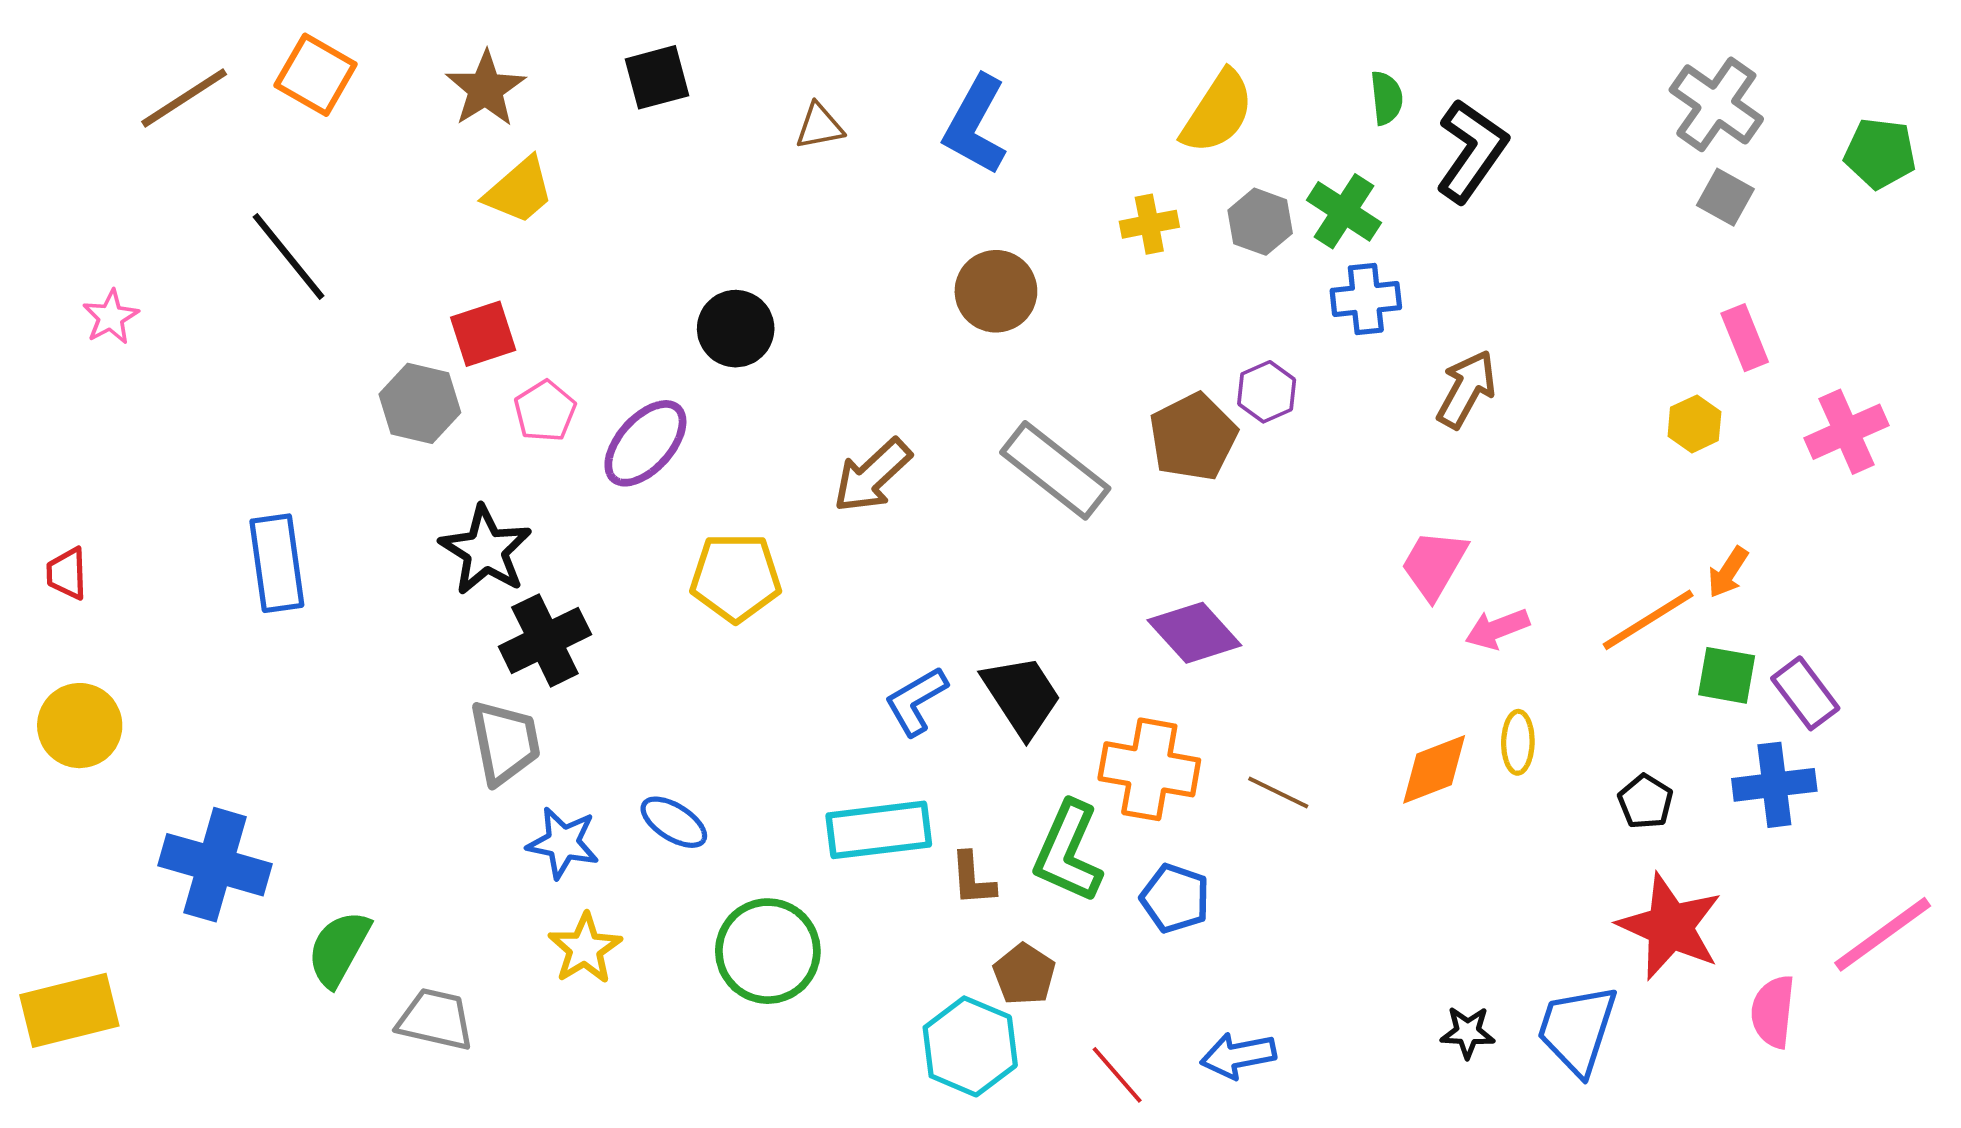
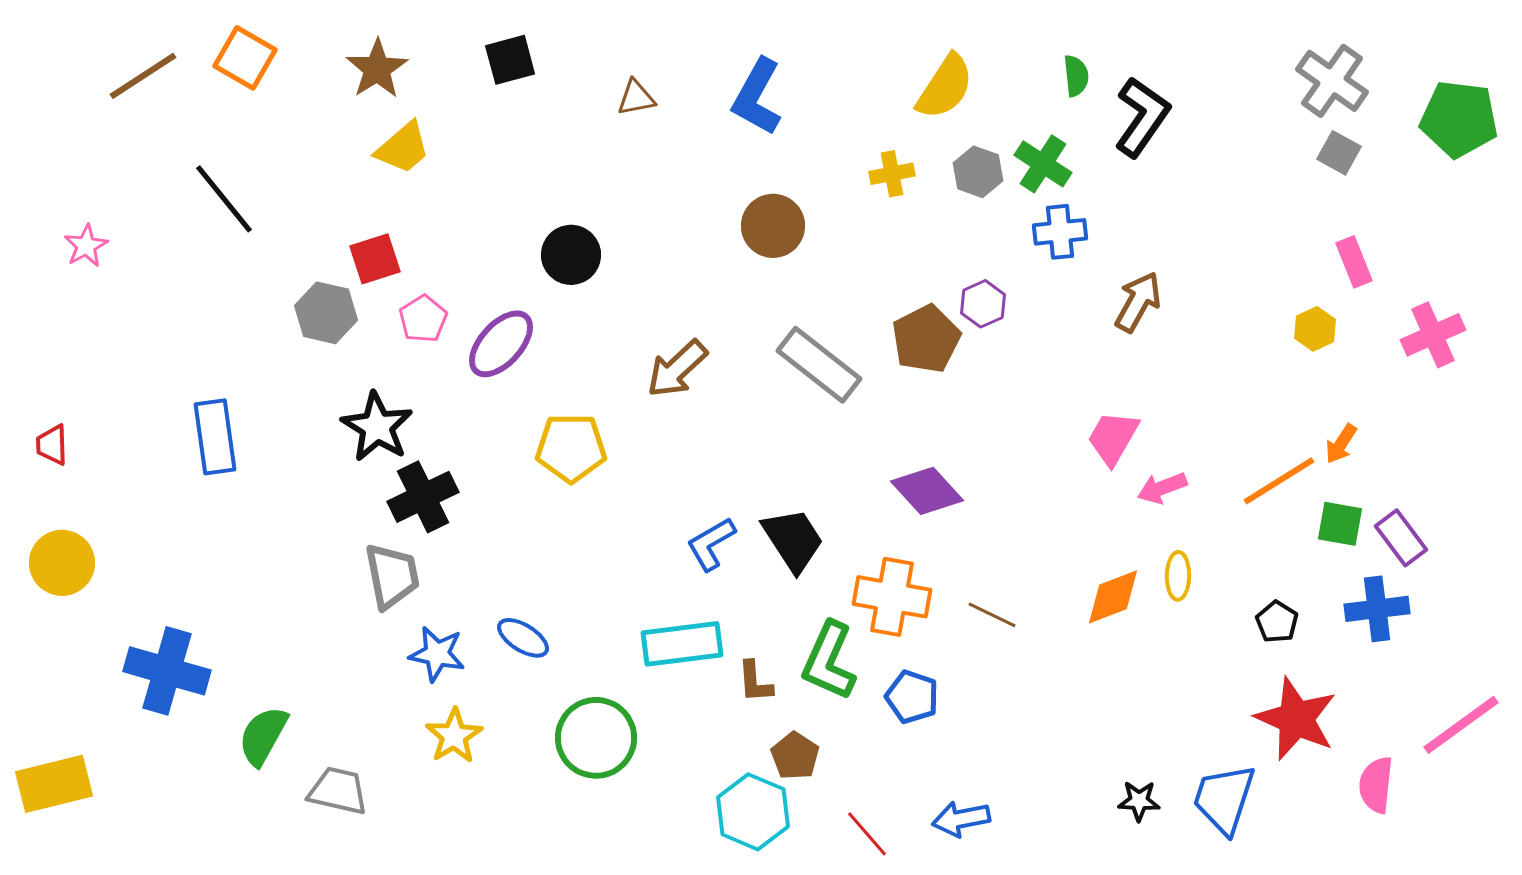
green pentagon: (1880, 153) -> (1459, 119), size x1.4

